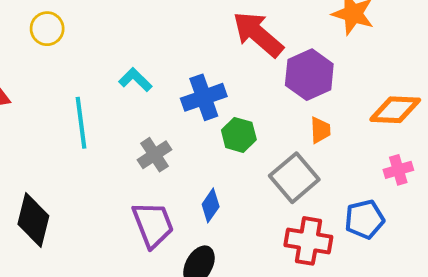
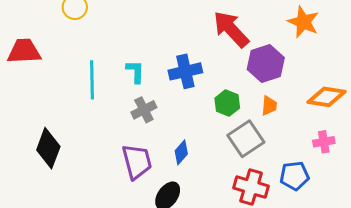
cyan L-shape: (135, 80) -> (135, 71), moved, turned 40
green hexagon: (239, 135) -> (227, 103), moved

